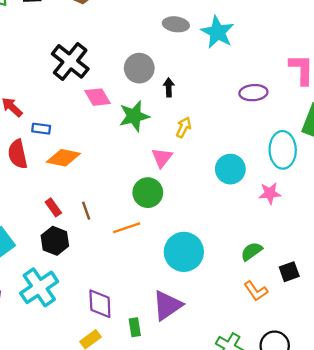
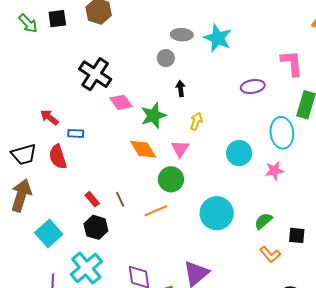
gray circle: (139, 68) -> (166, 58), moved, size x0.7
orange diamond: (63, 158) -> (143, 149), moved, turned 52
cyan circle: (184, 252) -> (217, 213), moved
black square: (289, 272) -> (297, 235), turned 30

